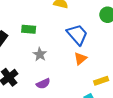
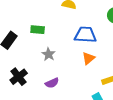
blue trapezoid: (77, 34) -> (85, 35), turned -45

